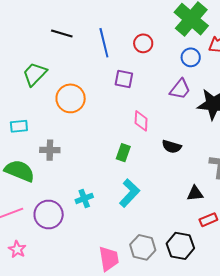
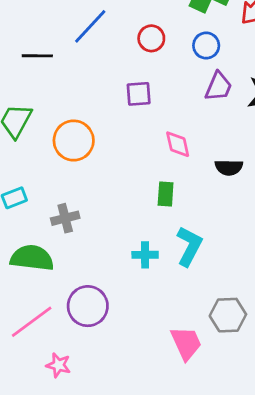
blue line: (104, 43) -> (90, 26), moved, turned 72
blue circle: (191, 57) -> (206, 46), moved
cyan cross: (84, 198) -> (145, 255), moved, turned 36

